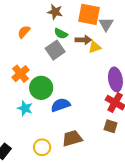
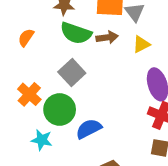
green semicircle: (61, 34) -> (76, 33), size x1.6
yellow triangle: (95, 47) -> (141, 44), moved
gray square: (55, 50) -> (72, 73), moved

